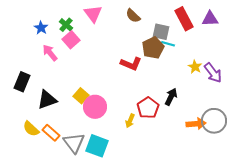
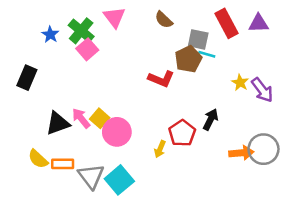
green cross: (66, 25) -> (81, 31), size x1.5
pink arrow: (50, 53) -> (81, 118), moved
black rectangle: (22, 82) -> (27, 78), moved
orange rectangle: (51, 133) -> (63, 164), turned -42
cyan square: (97, 146) -> (119, 180), turned 30

